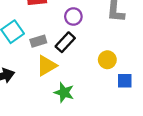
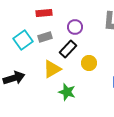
gray rectangle: (38, 41) -> (45, 37), moved
yellow circle: (107, 60) -> (89, 63), moved

